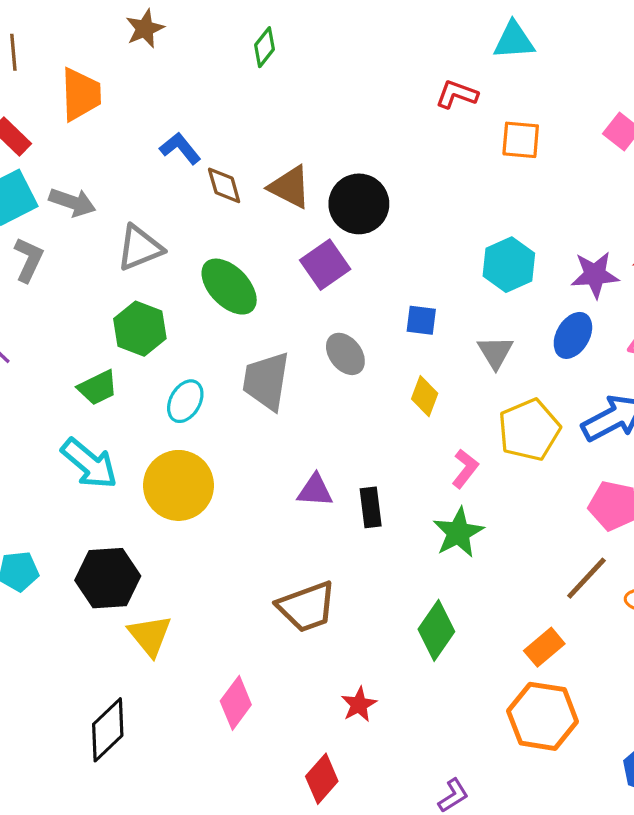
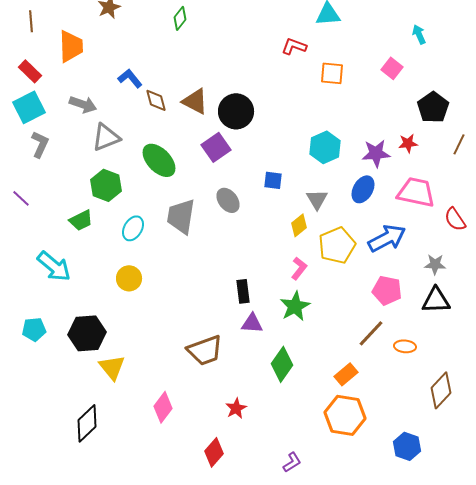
gray arrow: (72, 202) -> (83, 104), moved
yellow diamond: (425, 396) -> (299, 225), moved, turned 30
cyan arrow: (89, 464) -> (54, 266), moved
yellow circle: (179, 485) -> (129, 278), size x0.6
purple triangle: (315, 490) -> (252, 323), moved

